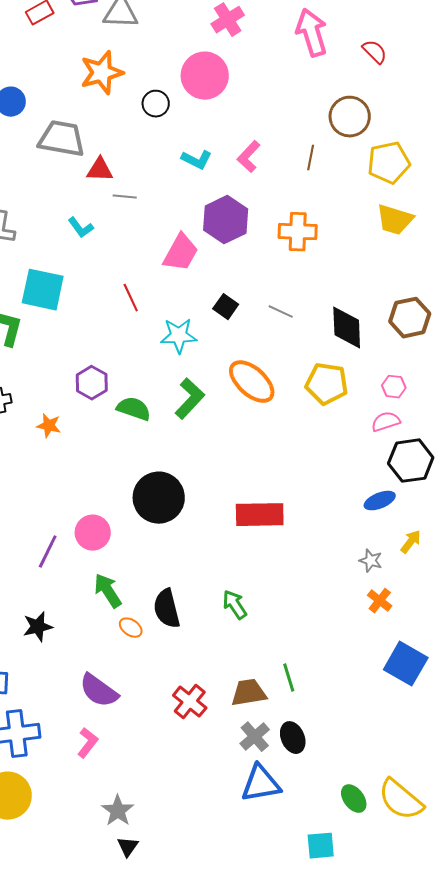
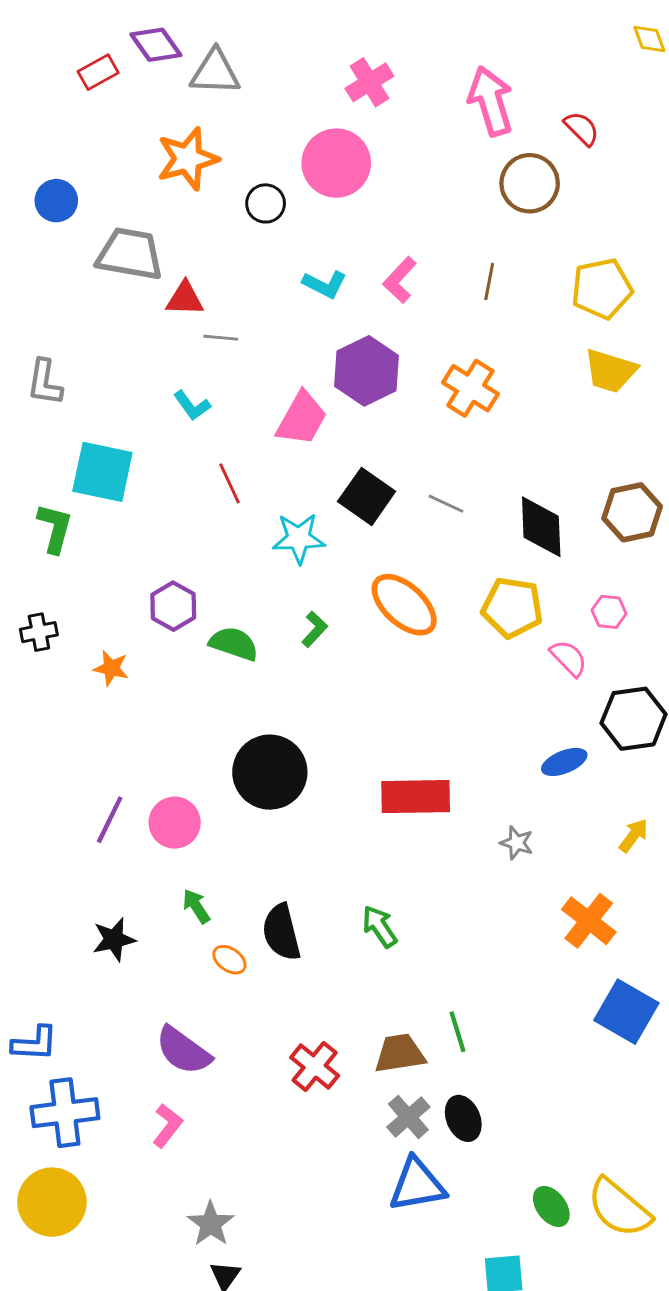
brown circle: (350, 117) -> (530, 183), moved
cyan L-shape: (81, 228) -> (192, 406), moved
orange cross: (298, 232) -> (470, 388), turned 30
black square: (226, 307) -> (367, 496), size x1.5
green L-shape: (190, 399) -> (315, 629), size x0.6
pink semicircle: (386, 422) -> (569, 658), moved, turned 64
blue ellipse: (380, 501) -> (564, 762), moved
purple line: (48, 552) -> (110, 820), moved
gray star: (371, 561) -> (517, 843), moved
green arrow: (108, 591) -> (196, 906), size x0.7
orange cross: (380, 601) -> (589, 921), size x1.5
black star: (38, 627) -> (114, 939), moved

